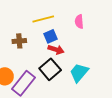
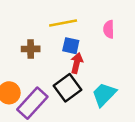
blue square: (51, 36) -> (71, 46), turned 32
red arrow: (56, 50) -> (77, 63), turned -98

